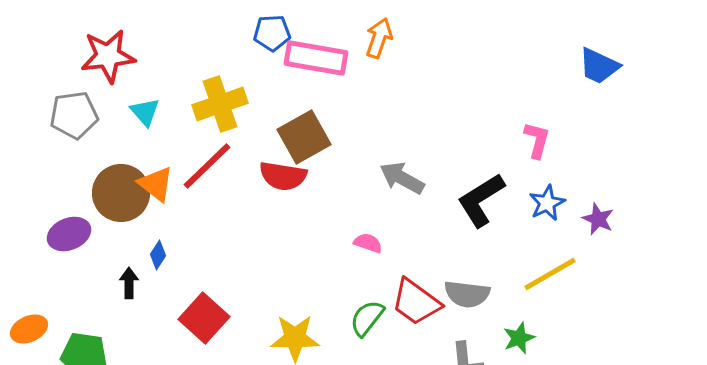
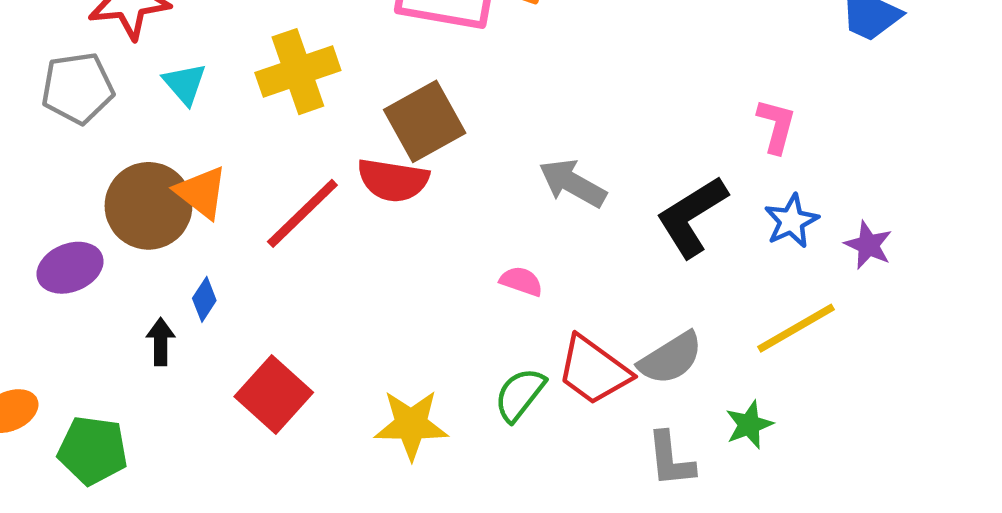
red line: (207, 166) -> (302, 213), moved
gray semicircle: (467, 294) -> (671, 358), turned -39

